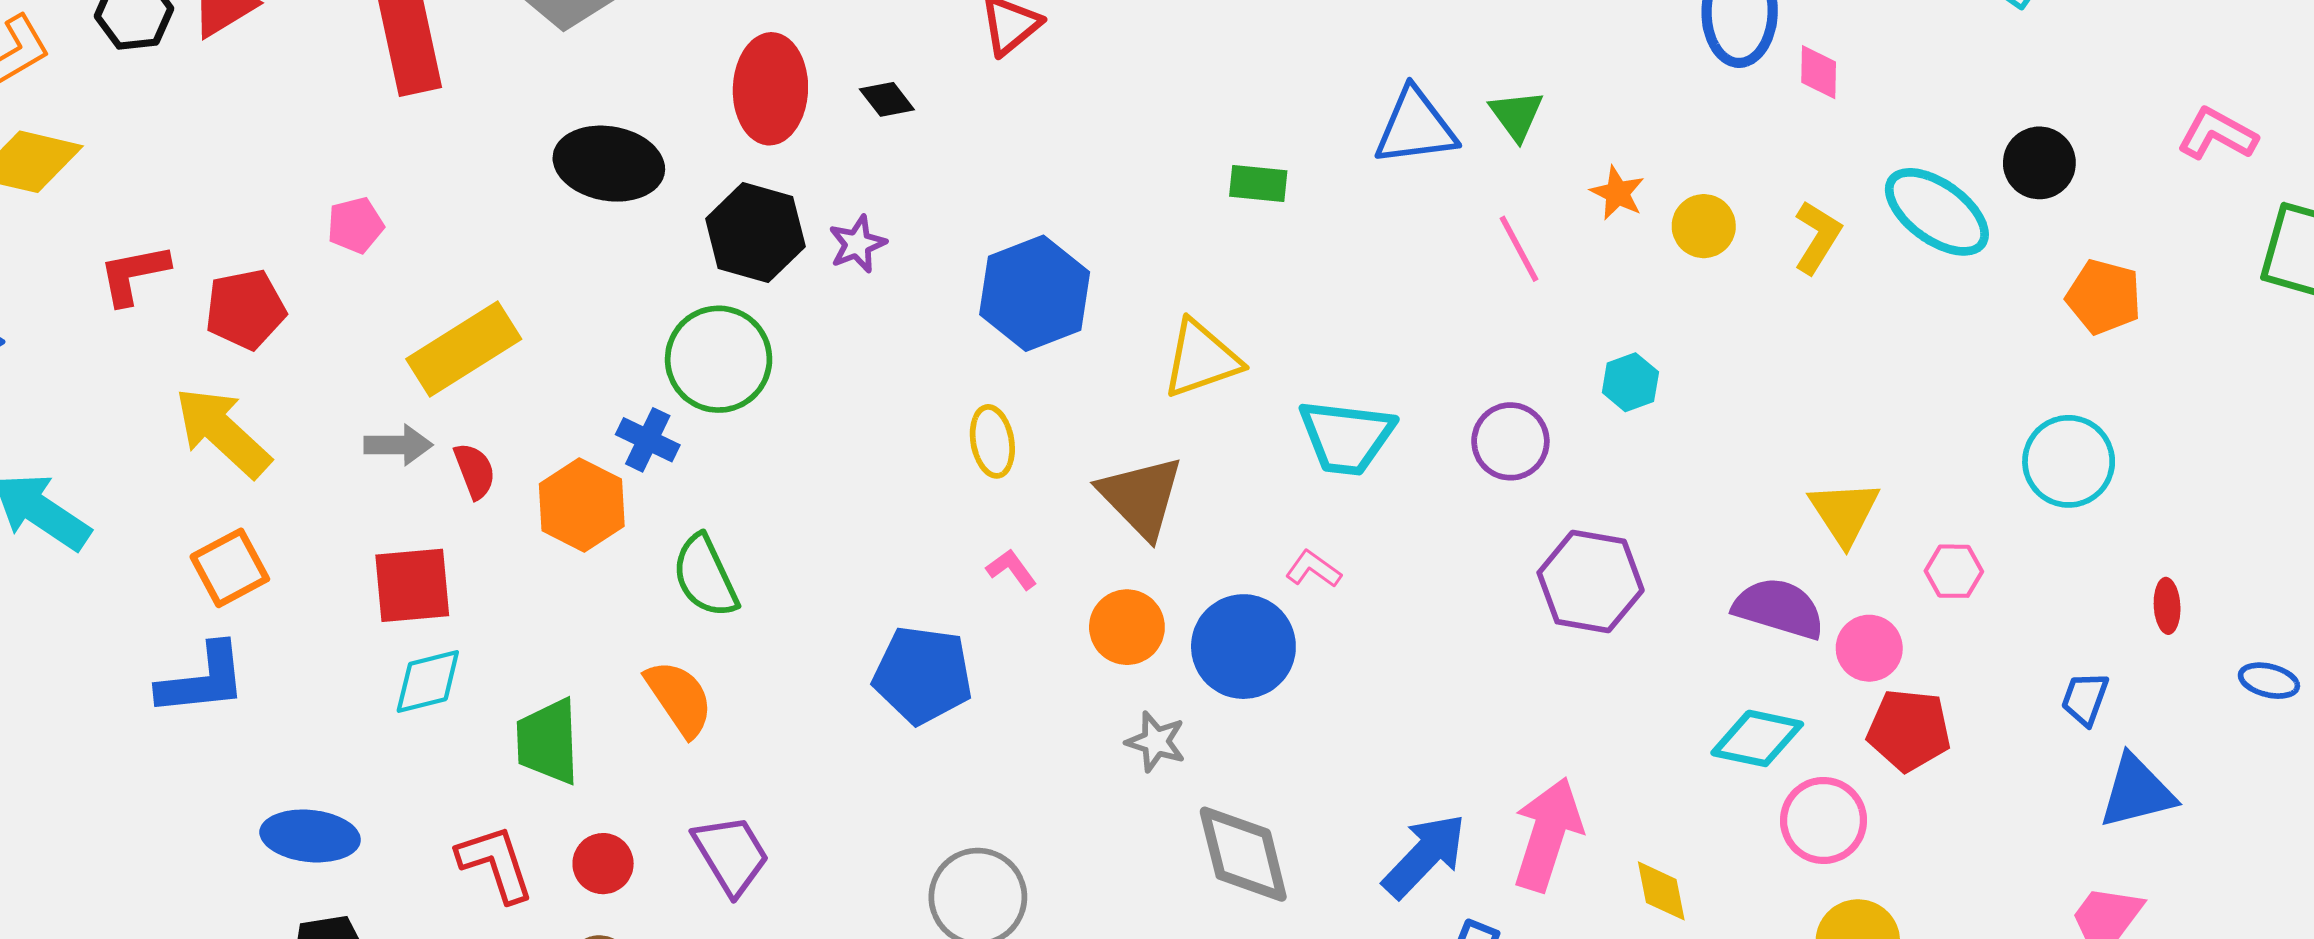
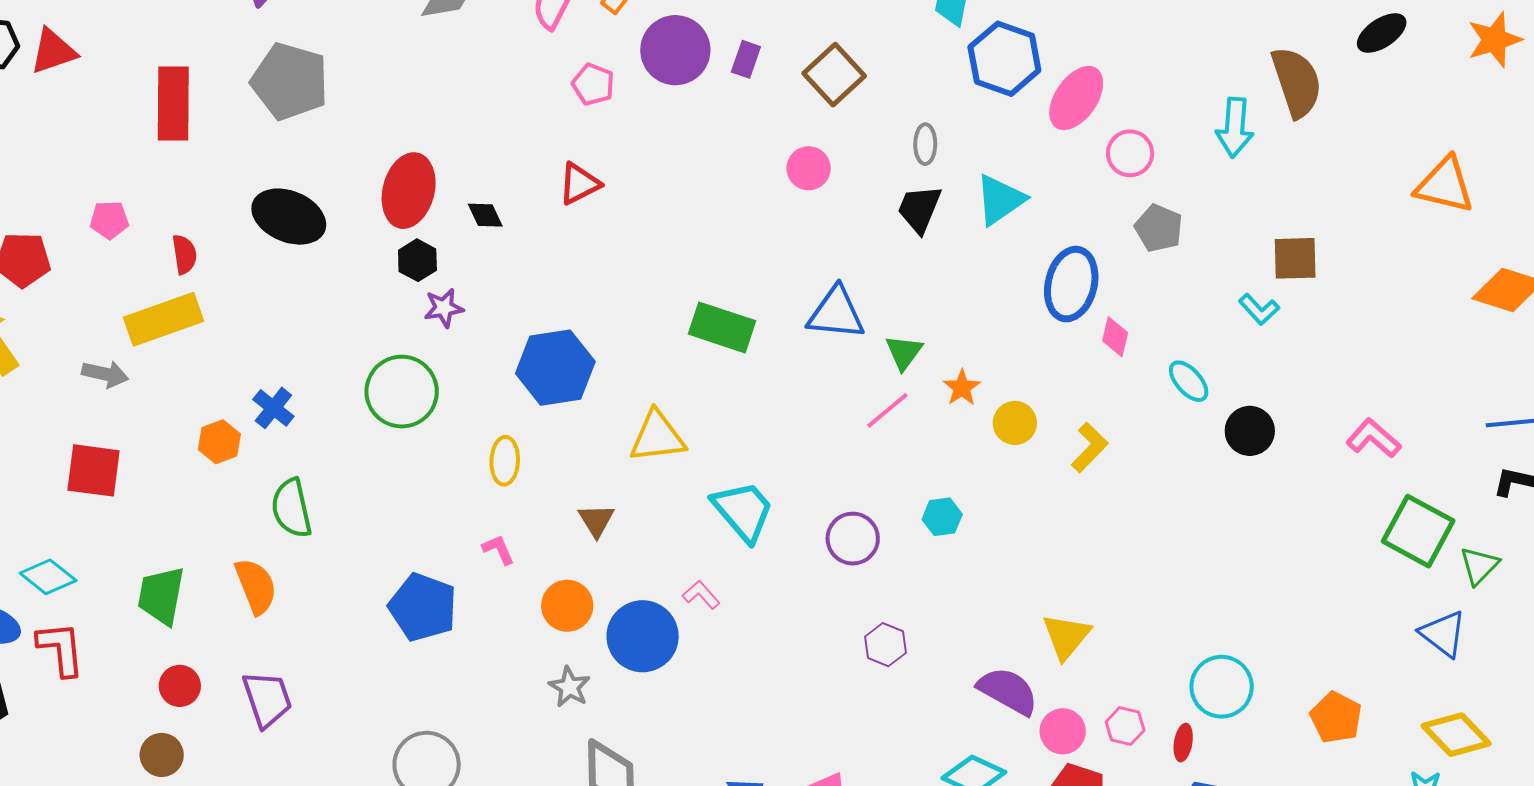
green triangle: (1516, 115) -> (904, 352), moved
green rectangle: (1258, 183) -> (722, 327), size x1.6
cyan ellipse: (1937, 212) -> (1189, 381), moved, size x0.6
black hexagon: (755, 233) -> (417, 260), moved, size x0.6
pink line: (1519, 249) -> (887, 410), turned 66
orange pentagon: (2104, 297) -> (1336, 718), moved
green circle: (719, 359) -> (402, 392), moved
cyan trapezoid: (1346, 437) -> (743, 511), turned -150
cyan circle: (2069, 461) -> (1222, 687), moved
red semicircle: (475, 471) -> (184, 254), moved
brown triangle: (1141, 497) -> (596, 520), size x0.6
orange hexagon: (582, 505) -> (219, 442), size x0.7
pink hexagon: (1954, 571) -> (1125, 726), moved
purple hexagon: (1591, 581) -> (885, 645), size x0.6
red ellipse: (2167, 606) -> (1183, 742), moved
cyan diamond: (428, 682) -> (48, 577), moved, turned 40
red L-shape: (496, 863) -> (61, 649), moved

